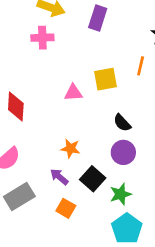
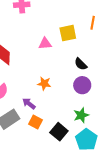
purple arrow: (59, 177) -> (29, 104), moved
black square: (93, 179) -> (59, 132), moved
orange square: (66, 208) -> (36, 122), moved

